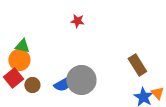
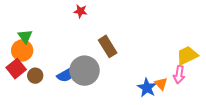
green triangle: (22, 46) -> (25, 36), turned 42
brown rectangle: (137, 65) -> (108, 46), moved

